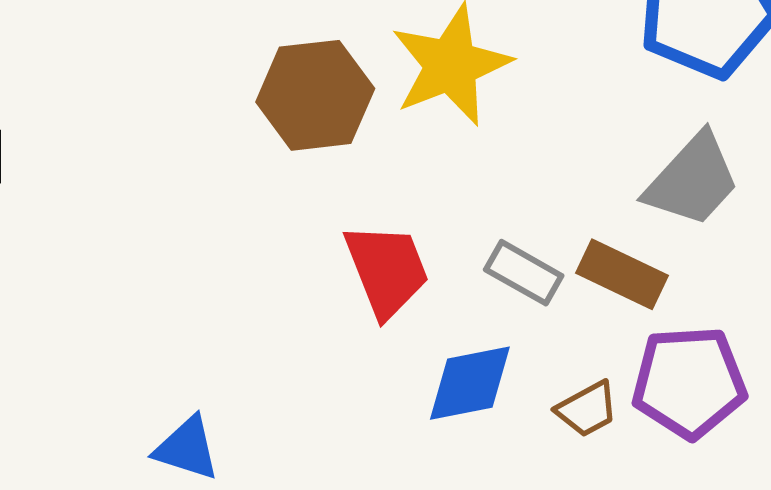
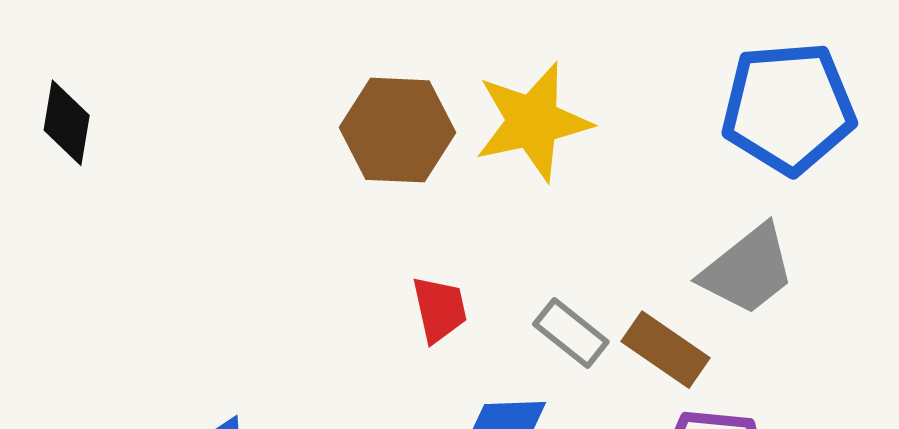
red trapezoid: (387, 270) -> (440, 309), size x0.7

